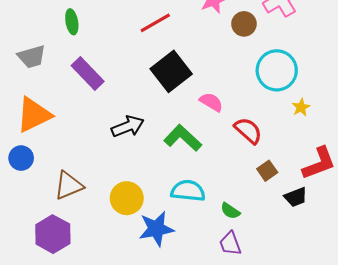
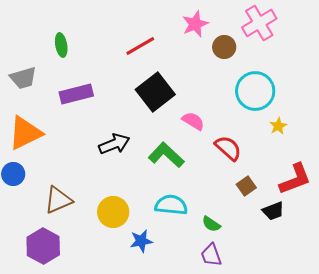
purple rectangle: (88, 74) -> (76, 94), turned -60
blue star: (156, 229) -> (141, 241), size x0.7

